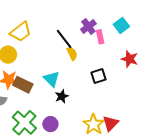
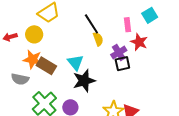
purple cross: (88, 27) -> (119, 53), moved
red star: (130, 59) -> (139, 42), moved
black star: (62, 96) -> (84, 81), size x1.6

